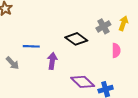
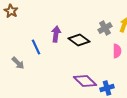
blue line: (31, 46) -> (36, 47), turned 63
purple arrow: (52, 61) -> (56, 34), moved

